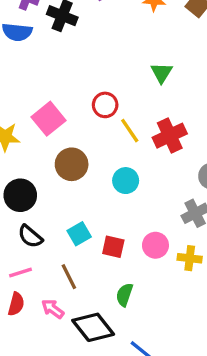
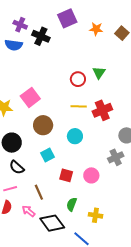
red circle: (105, 105) -> (78, 79), moved
yellow line: (130, 131) -> (79, 106), turned -56
cyan square: (79, 234) -> (47, 155), moved
yellow cross: (190, 258) -> (95, 215), moved

